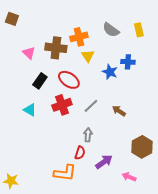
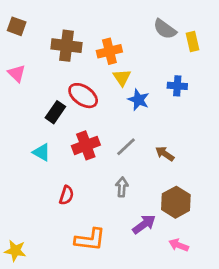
gray semicircle: (111, 30) -> (165, 29), moved
brown cross: (56, 48) -> (66, 46), moved
pink triangle: (29, 53) -> (17, 73), moved
blue star: (110, 72) -> (138, 100), moved
red ellipse: (69, 80) -> (83, 96), moved
brown hexagon: (142, 147) -> (176, 202), moved
red semicircle: (80, 153) -> (66, 195), moved

